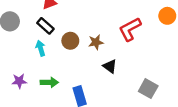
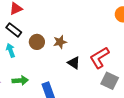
red L-shape: (130, 29) -> (100, 58), moved

